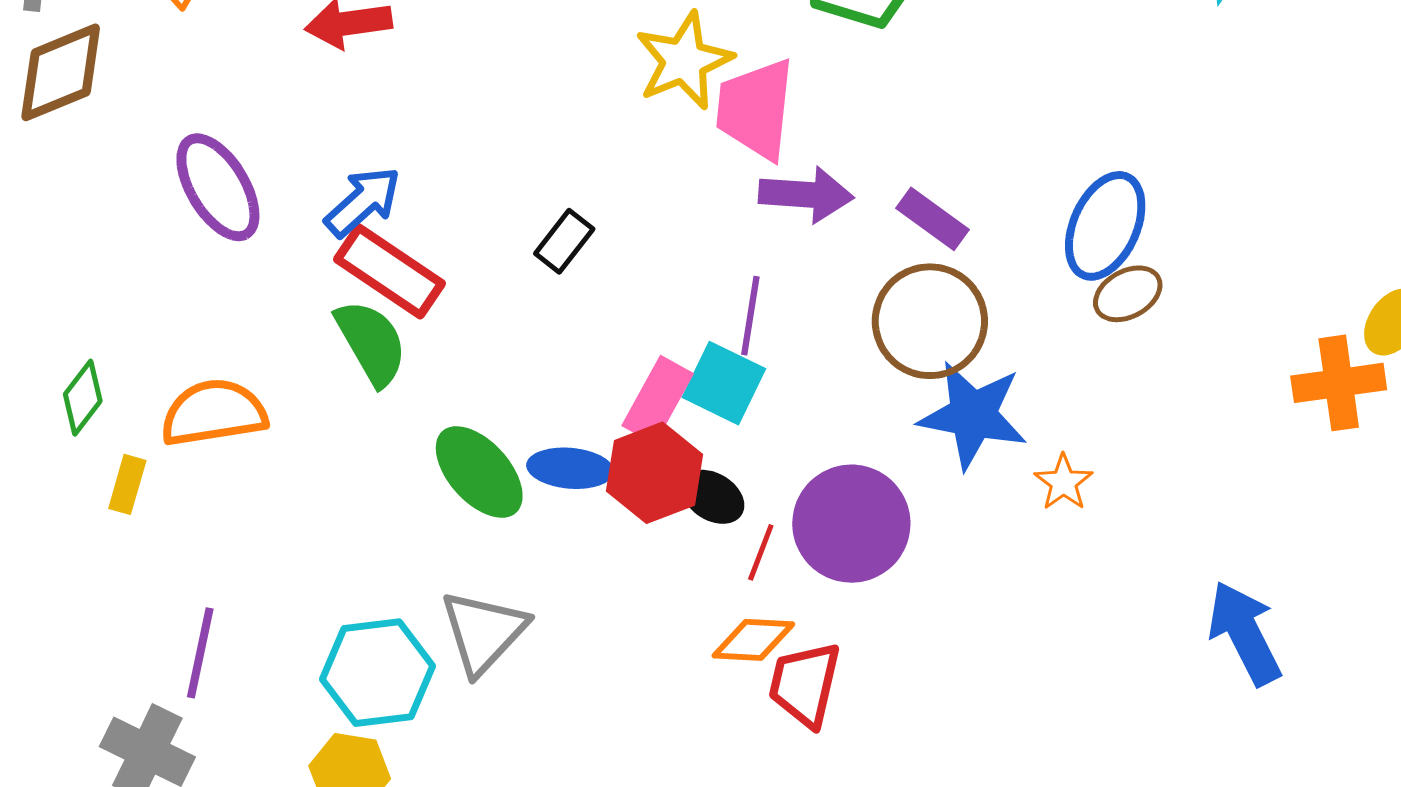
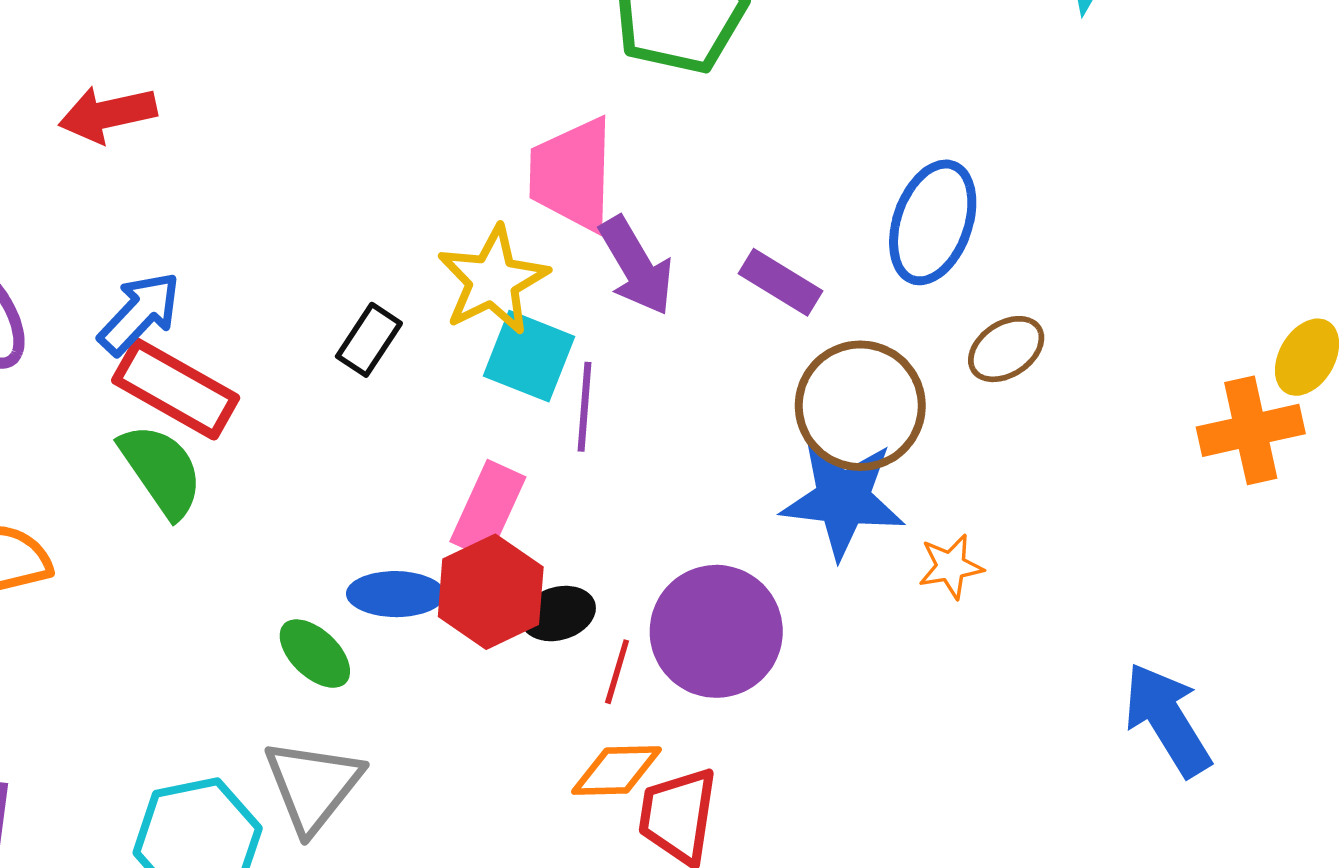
yellow star: (684, 61) -> (493, 280), moved
purple arrow: (806, 195) -> (636, 266), turned 60
blue ellipse: (1105, 226) -> (933, 222), moved
brown circle: (930, 321) -> (860, 406), moved
cyan square: (724, 383) -> (529, 356), moved
green ellipse: (479, 472) -> (315, 654), moved, size x0.7
orange star: (1064, 482) -> (951, 566), turned 30
black ellipse: (713, 497) -> (558, 614), turned -44

